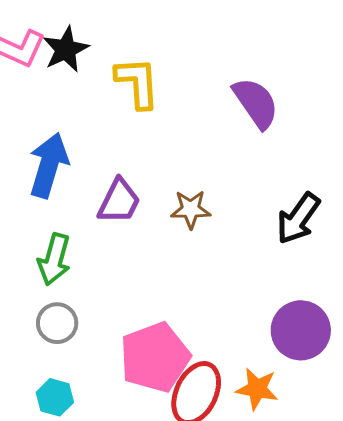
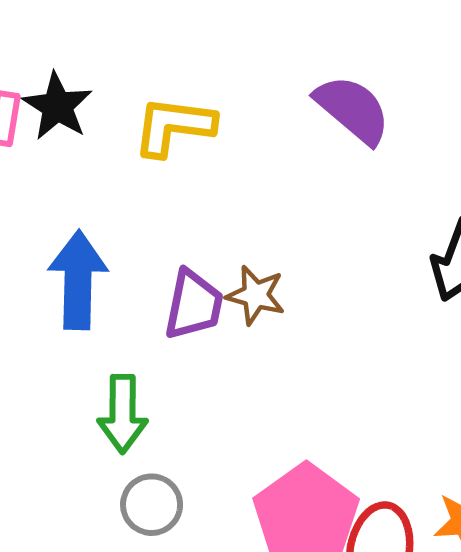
yellow L-shape: (137, 83) -> (174, 126), turned -64
brown star: (191, 209) -> (256, 295), moved, turned 30

